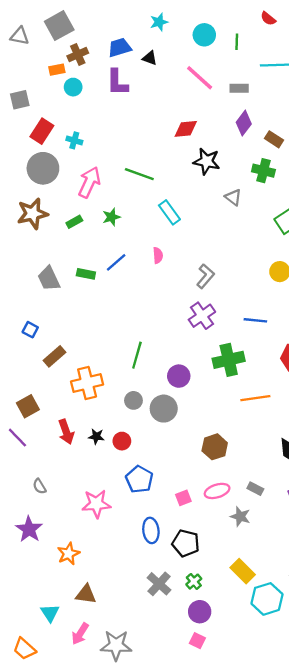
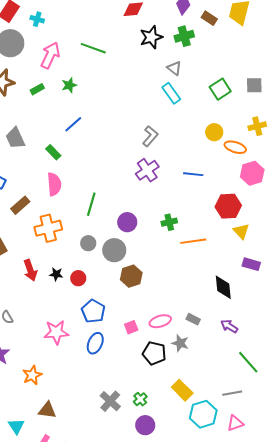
black star: (207, 161) -> (151, 37), turned -30
green cross: (263, 171) -> (184, 36), moved, turned -30
cyan rectangle: (169, 212) -> (171, 93), moved
pink semicircle: (158, 255) -> (54, 184), moved, size x1.6
green rectangle: (86, 274) -> (53, 152), moved, turned 35
green cross: (229, 360) -> (169, 222), moved, size x0.6
brown hexagon: (215, 447) -> (131, 276), moved
blue ellipse: (151, 530) -> (95, 343), moved, turned 30
black pentagon: (186, 543) -> (154, 353), moved

